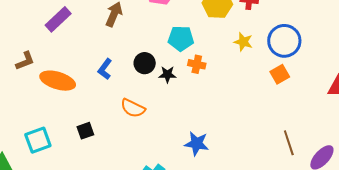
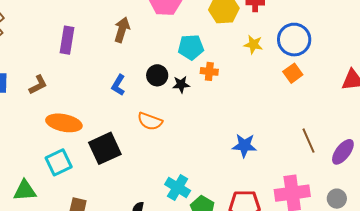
purple rectangle: (58, 19) -> (67, 40), turned -32
orange ellipse: (58, 81) -> (64, 123), moved
black square: (85, 131) -> (105, 148), size x1.8
blue star: (197, 144) -> (244, 146), moved

